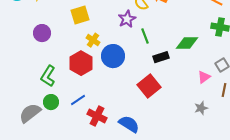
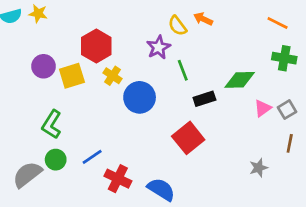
yellow square: (80, 15) -> (72, 76), moved
red hexagon: (81, 63) -> (96, 46), moved
pink triangle: (204, 77) -> (263, 108), moved

